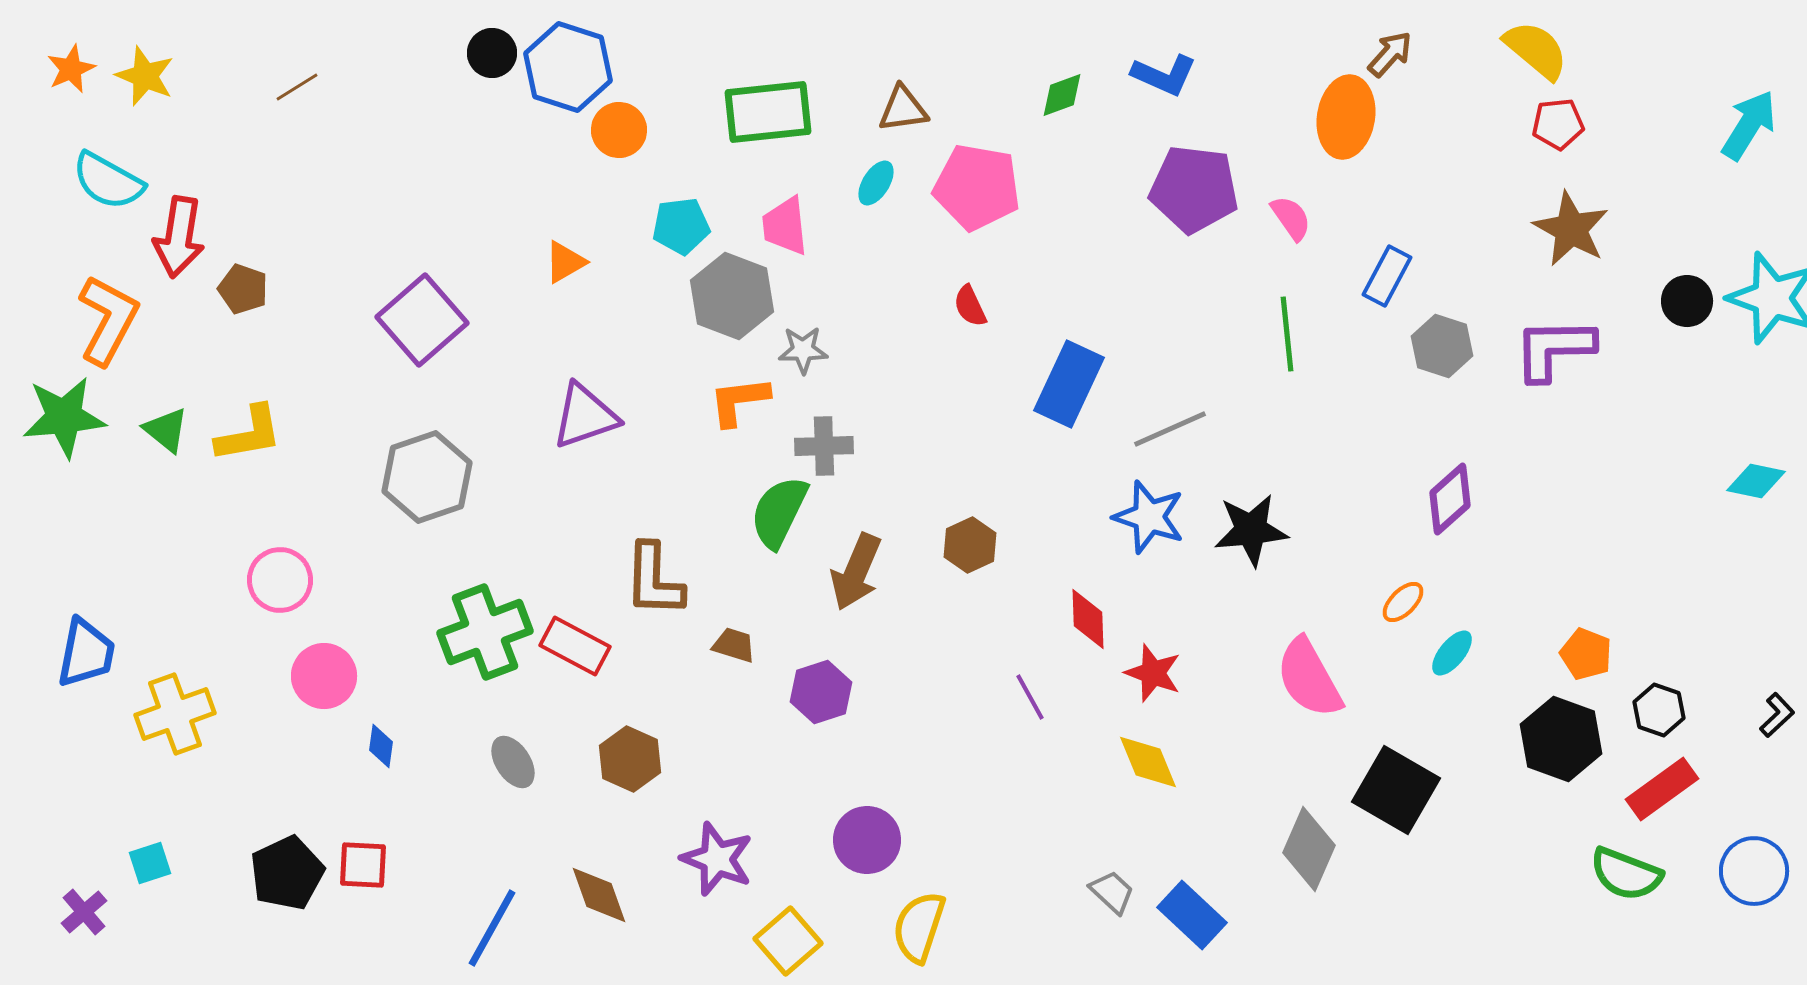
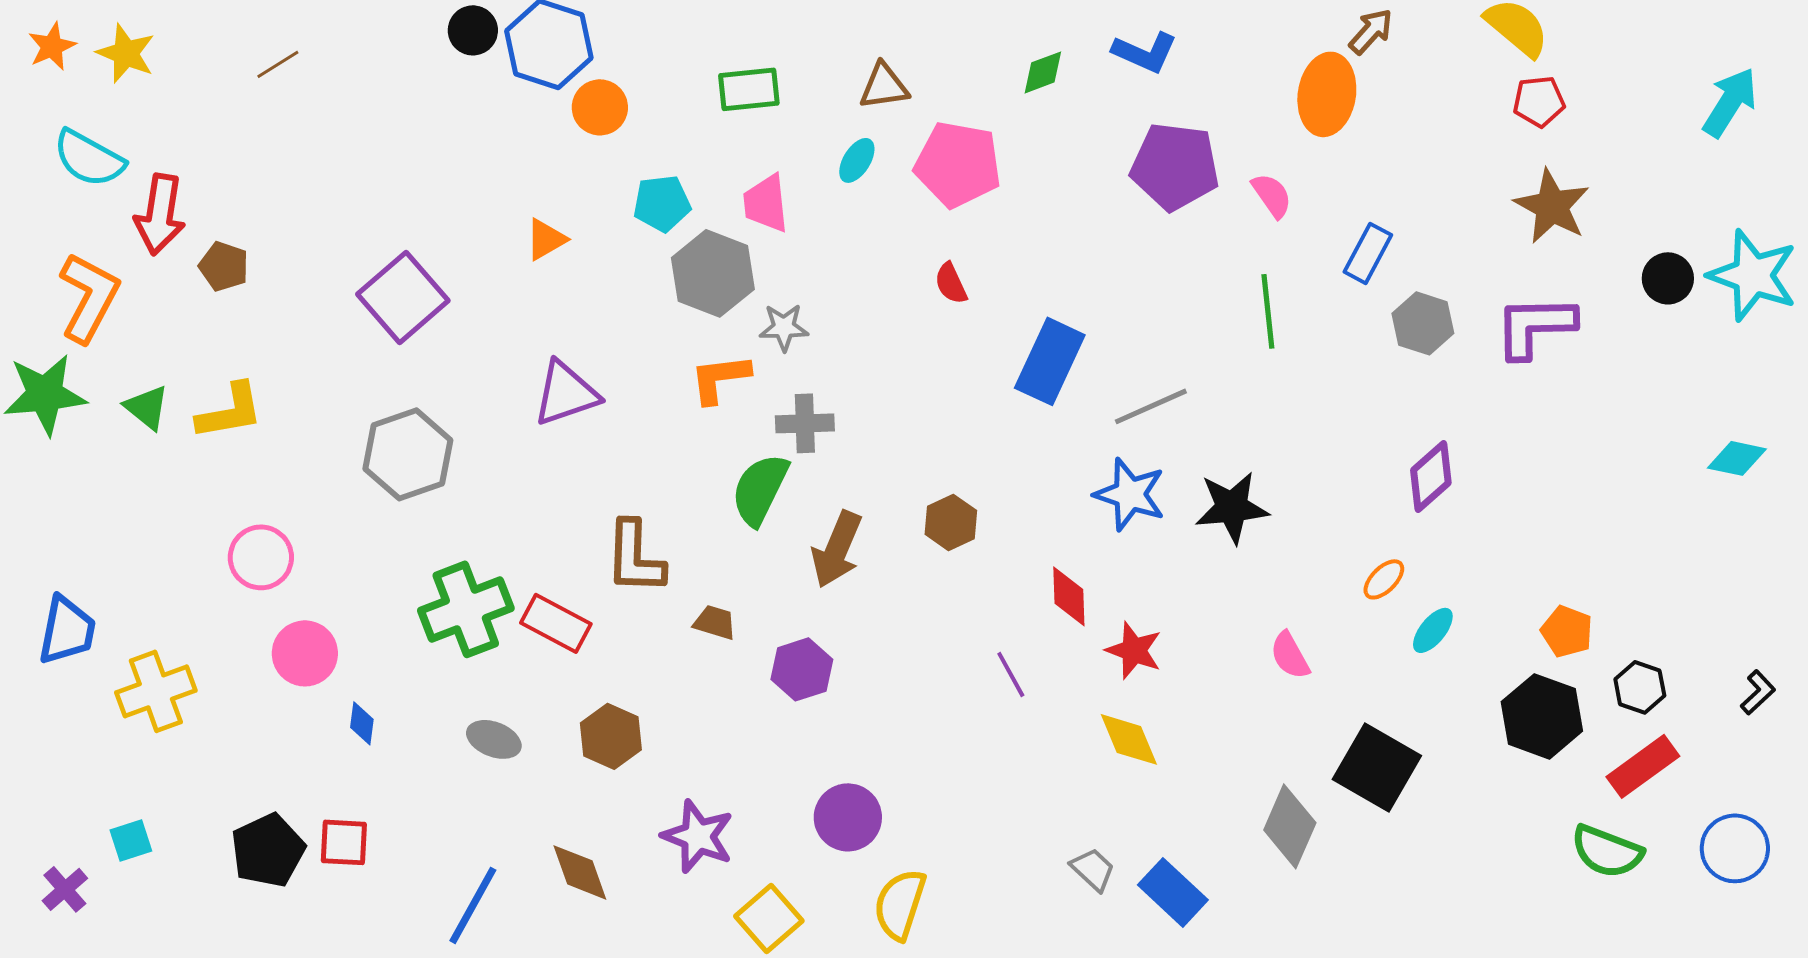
green rectangle: (768, 112) -> (749, 89), size x0.7
pink semicircle: (1309, 678) -> (1290, 655), size x0.6
gray ellipse: (513, 762) -> (494, 739), turned -36

